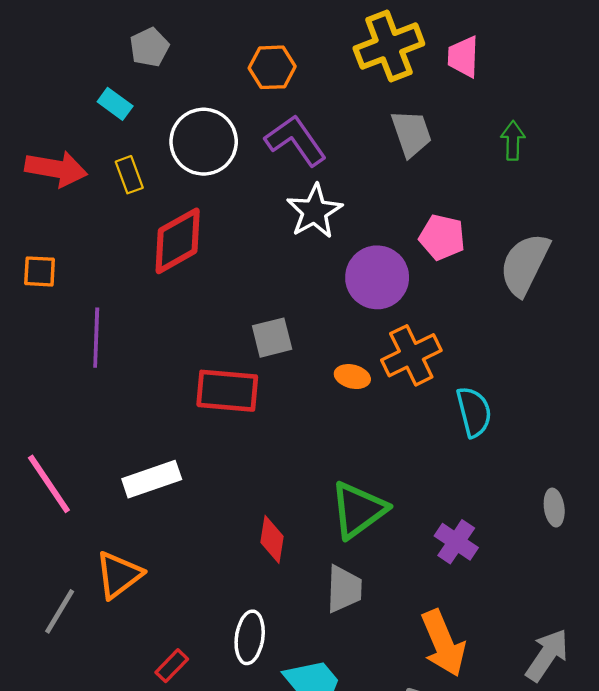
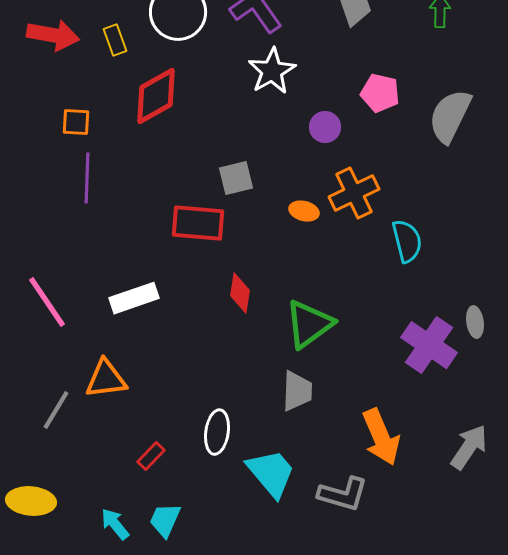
orange square: (40, 271) -> (76, 122), moved
purple circle: (377, 277) -> (325, 127), size x0.6
red diamond: (272, 539) -> (240, 293), moved
purple cross: (456, 542) -> (429, 345), moved, size x1.5
orange triangle: (119, 575) -> (106, 379), turned 30

